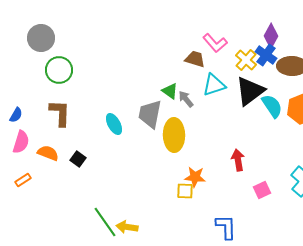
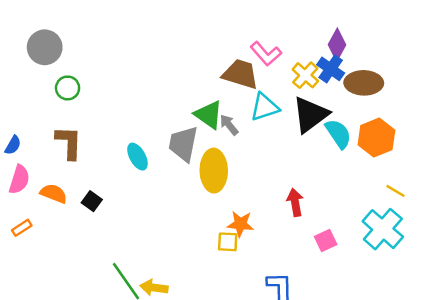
brown trapezoid: (195, 59) -> (240, 74), size x1.4
green circle: (59, 70) -> (68, 88), size x0.7
green triangle: (170, 91) -> (209, 115), size x1.4

